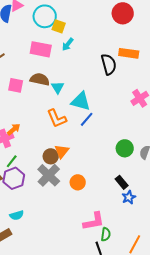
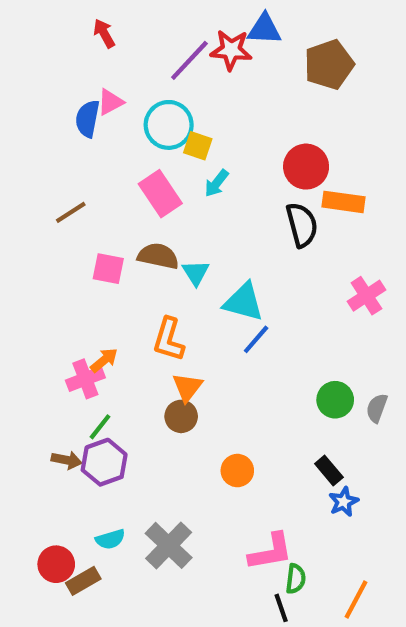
red circle: (123, 13) -> (306, 167), moved
pink rectangle: (41, 49) -> (160, 194), turned 45
orange L-shape: (57, 118) -> (169, 339), moved, turned 40
orange triangle: (62, 151) -> (187, 387), moved
gray cross: (49, 175) -> (169, 545), moved

